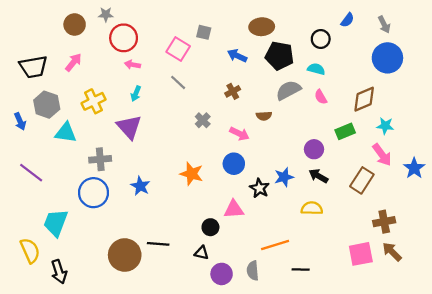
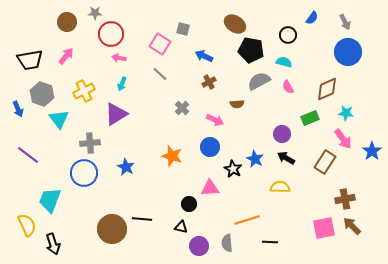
brown ellipse: (262, 27) -> (235, 24), turned 35
blue arrow: (237, 56) -> (204, 56), moved
purple triangle: (129, 127) -> (116, 114), turned 40
cyan triangle: (66, 133) -> (59, 119), turned 45
blue star: (284, 177) -> (255, 159), turned -30

